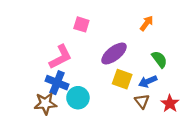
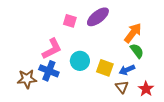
orange arrow: (147, 23) -> (133, 33), moved, size x1.5
purple ellipse: (114, 54) -> (98, 17), moved
cyan circle: (78, 98) -> (80, 61), moved
brown star: (45, 104) -> (27, 79), moved

